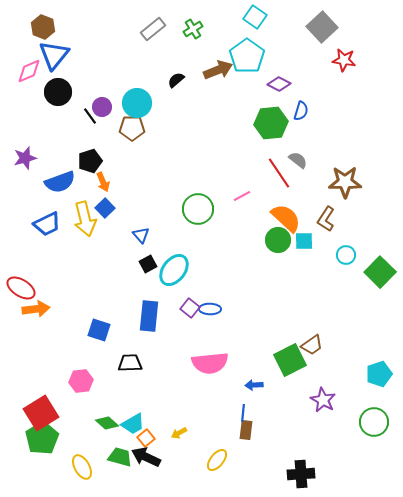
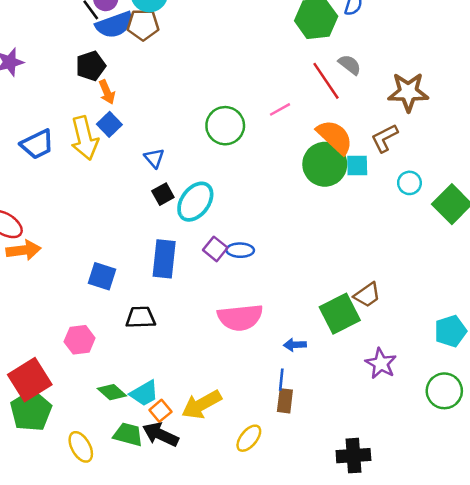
blue semicircle: (60, 182) -> (114, 25), moved
brown L-shape: (326, 219) -> (385, 138), turned 30
green circle: (278, 240) -> (325, 164), size x1.4
yellow arrow: (179, 433) -> (202, 405), size x2.0

